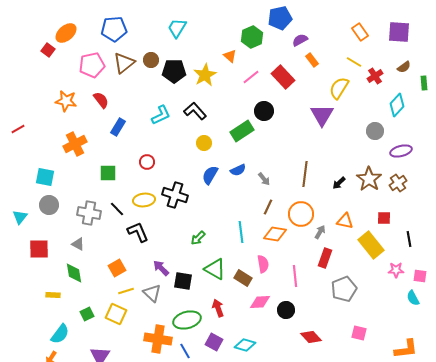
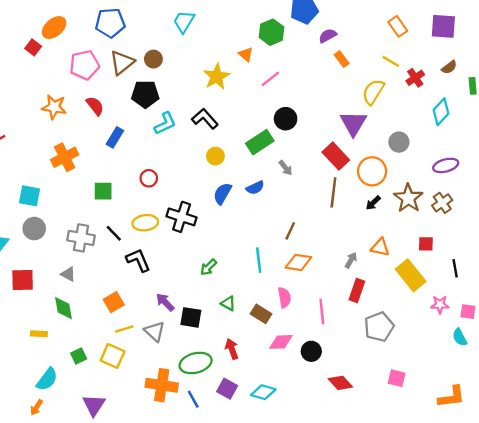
black pentagon: (174, 71) -> (145, 94), moved
red rectangle: (283, 77) -> (336, 156), moved
gray circle: (375, 131) -> (399, 142), moved
gray arrow: (264, 179) -> (286, 168), moved
orange circle: (301, 214) -> (372, 171), moved
green triangle: (215, 269) -> (228, 303), size x0.6

